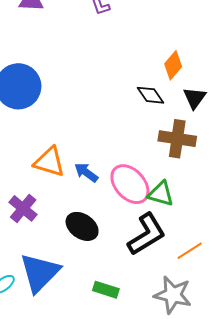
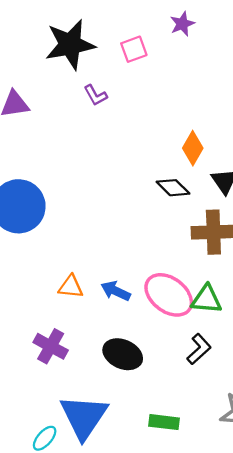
orange triangle: (49, 162) -> (71, 287), size x0.7
black L-shape: (147, 234) -> (199, 349), size x0.6

